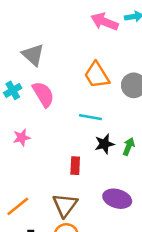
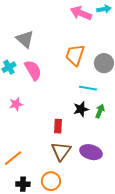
orange trapezoid: (97, 75) -> (75, 55), turned 50
cyan line: (90, 117) -> (88, 88), moved
brown triangle: (65, 205) -> (61, 151), moved

